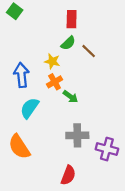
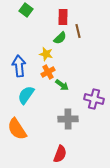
green square: (15, 11) -> (26, 10), moved
brown line: (89, 51) -> (78, 31), moved, turned 32
purple cross: (107, 149) -> (94, 99), moved

